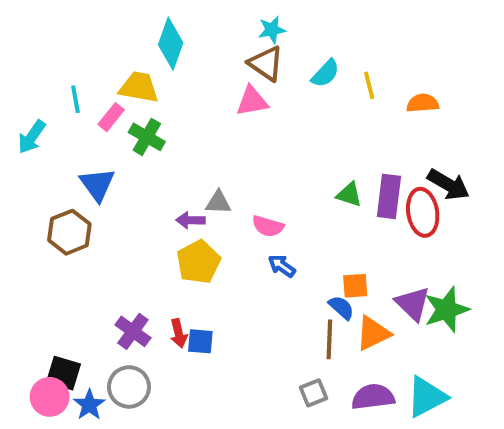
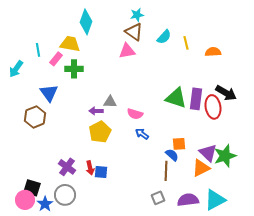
green cross: (147, 137) -> (74, 69), turned -30
green triangle: (349, 194) -> (176, 98), size x1.6
orange triangle: (373, 333) -> (201, 168), moved

